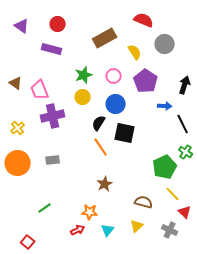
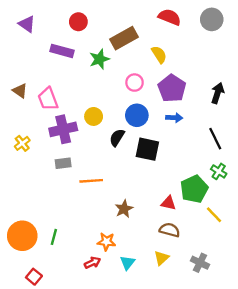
red circle: (58, 24) -> (78, 22), moved
gray circle: (165, 44) -> (212, 19), moved
green star: (84, 75) -> (99, 59), moved
yellow circle: (83, 97) -> (94, 116), moved
blue arrow: (165, 106) -> (174, 118), moved
orange line: (101, 147) -> (91, 181), moved, turned -60
gray rectangle: (53, 160) -> (63, 163), moved
orange circle: (18, 163) -> (22, 236), moved
yellow line: (173, 194) -> (214, 215), moved
green line: (45, 208) -> (54, 237), turned -40
red triangle: (185, 212) -> (168, 203), moved, turned -32

